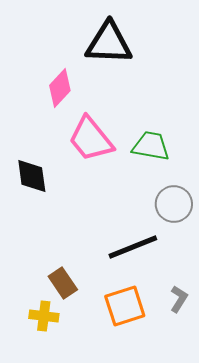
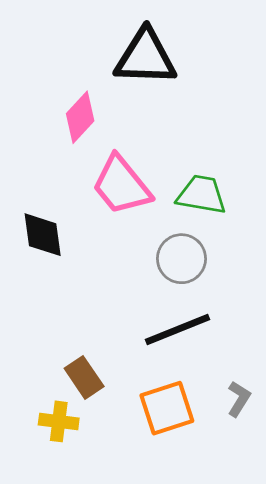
gray circle: (174, 204) -> (181, 259), moved

